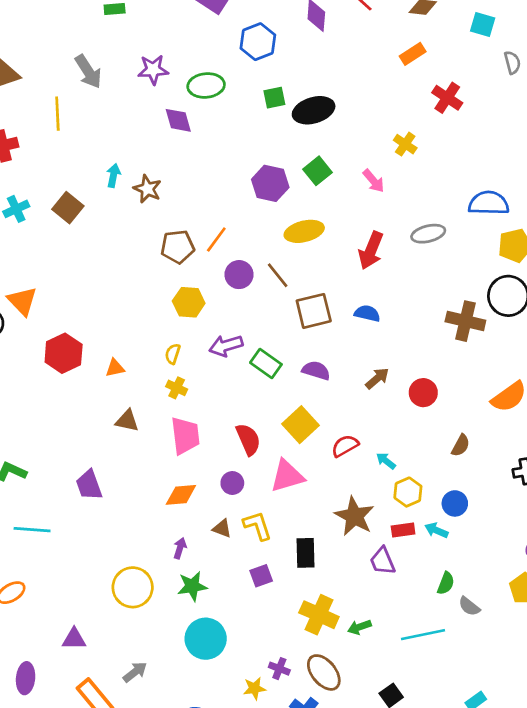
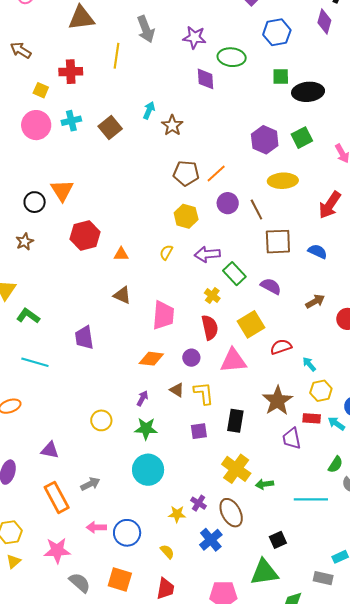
yellow cross: (177, 388) -> (212, 296), moved
yellow circle: (133, 587) -> (101, 420), size x0.7

